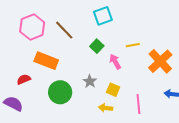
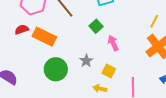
yellow line: (133, 45) -> (154, 21), moved, turned -56
red semicircle: (24, 79) -> (22, 29), moved

